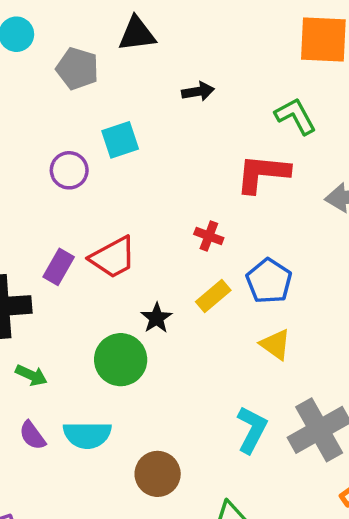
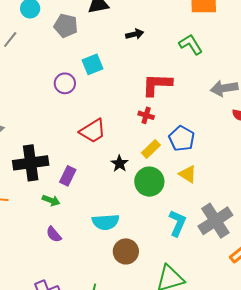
red L-shape: (263, 173) -> (157, 85), moved
purple rectangle: (59, 267) -> (68, 176), moved
green circle: (121, 360) -> (149, 182), moved
cyan semicircle: (87, 435) -> (106, 222), moved

